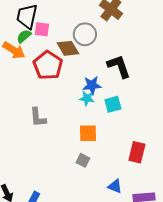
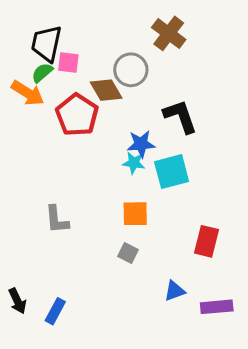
cyan square: (113, 104) -> (172, 172), size x1.4
gray L-shape: (38, 117) -> (57, 220), moved
blue triangle: (115, 186) -> (174, 291), turned -42

